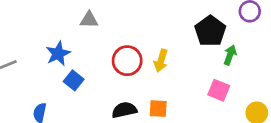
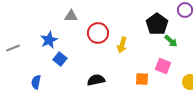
green arrow: (230, 55) -> (171, 41), turned 112
red circle: (127, 61) -> (98, 33), moved
orange square: (158, 109) -> (142, 79), moved

